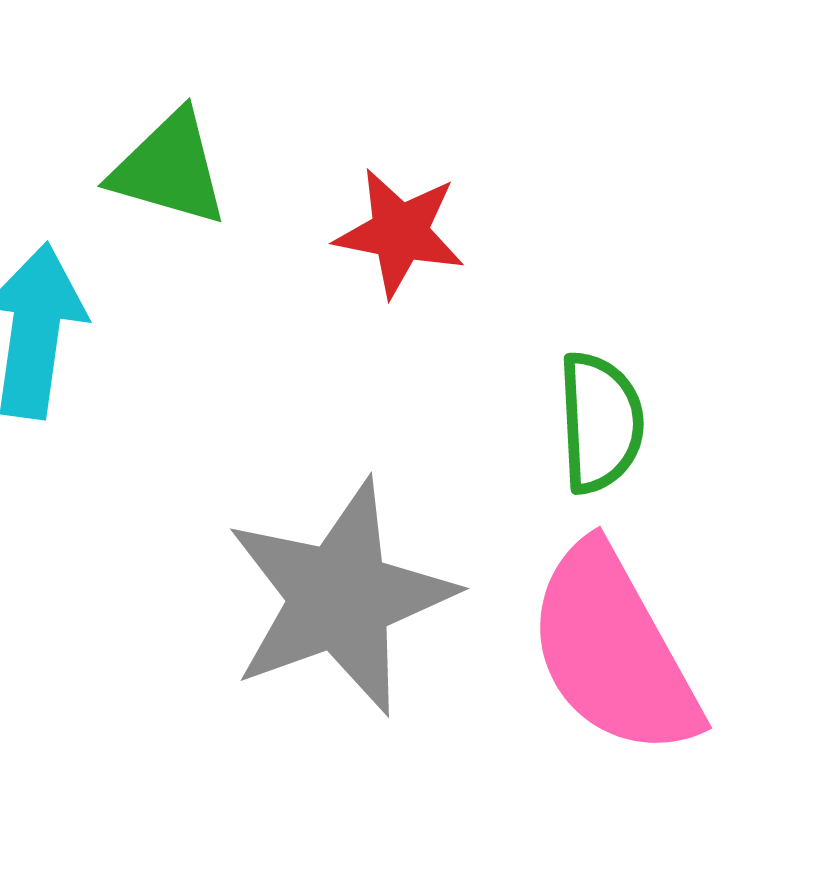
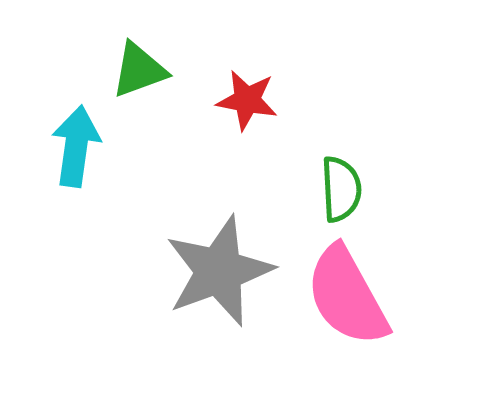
green triangle: (169, 169) -> (139, 70), turned -36

